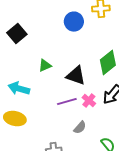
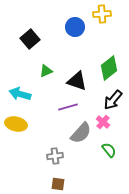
black square: (17, 34) -> (30, 39), moved
pink cross: (89, 101) -> (103, 122), moved
gray semicircle: (80, 128) -> (81, 133), size x1.6

